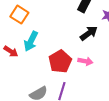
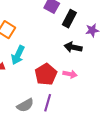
black arrow: (89, 33) -> (73, 47), turned -132

